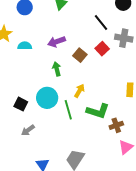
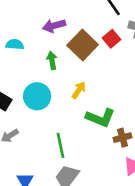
cyan semicircle: (25, 46) -> (15, 44), moved
brown square: (80, 55) -> (83, 45), size x1.6
green line: (68, 110) -> (60, 145), moved

